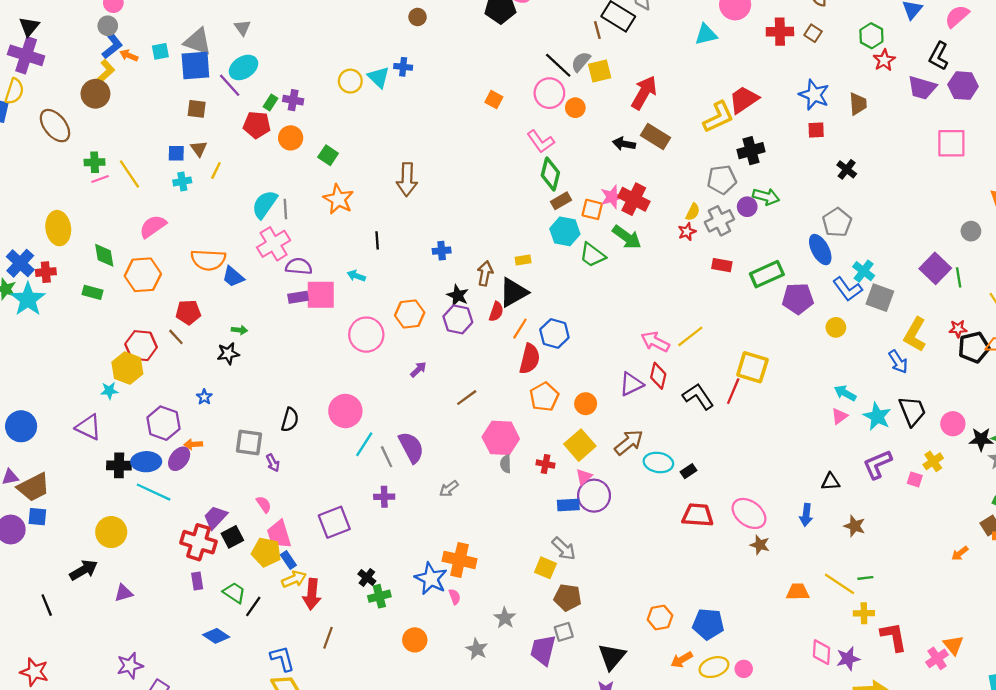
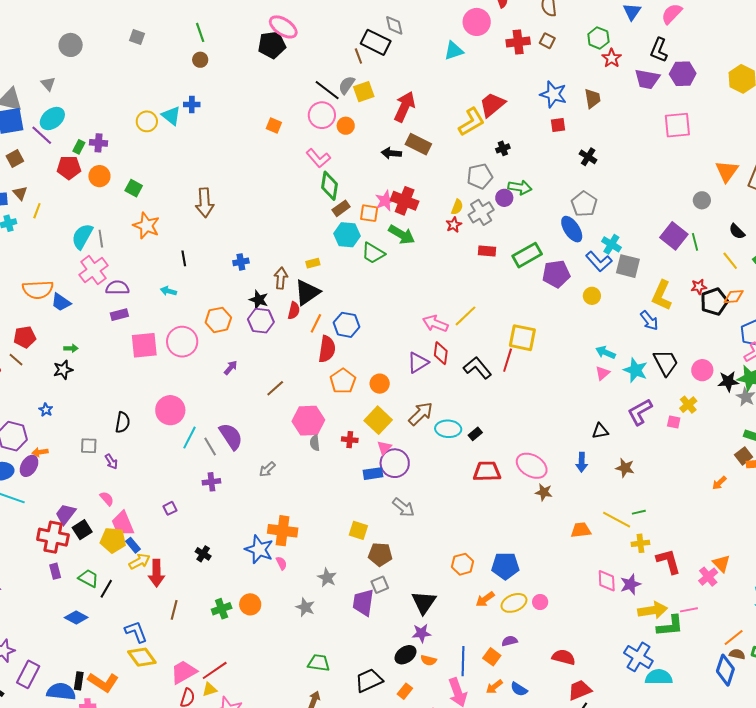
brown square: (197, 109) -> (15, 159), turned -30
black cross: (751, 151) -> (503, 148), size x0.6
pink square: (321, 295) -> (144, 345), moved
gray square: (249, 442) -> (89, 446), size x0.7
purple square: (334, 522) -> (170, 508), size x0.5
gray arrow: (564, 549) -> (403, 507), moved
green cross: (379, 596) -> (222, 609), moved

